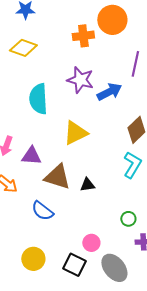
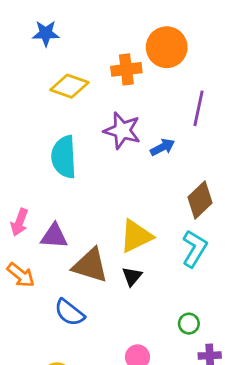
yellow diamond: (23, 48) -> (69, 86), moved
blue arrow: (109, 92) -> (162, 147), size x0.7
yellow triangle: (75, 133) -> (136, 236), moved
black triangle: (87, 185) -> (132, 276), turned -42

